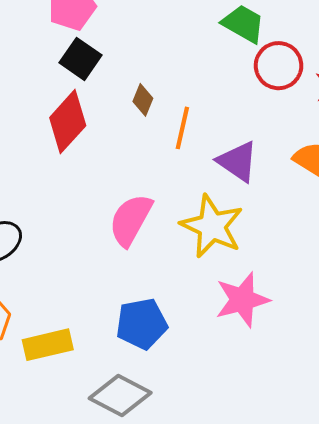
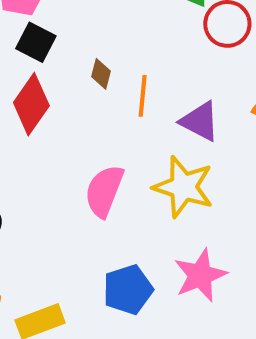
pink star: (242, 300) -> (200, 275), moved

